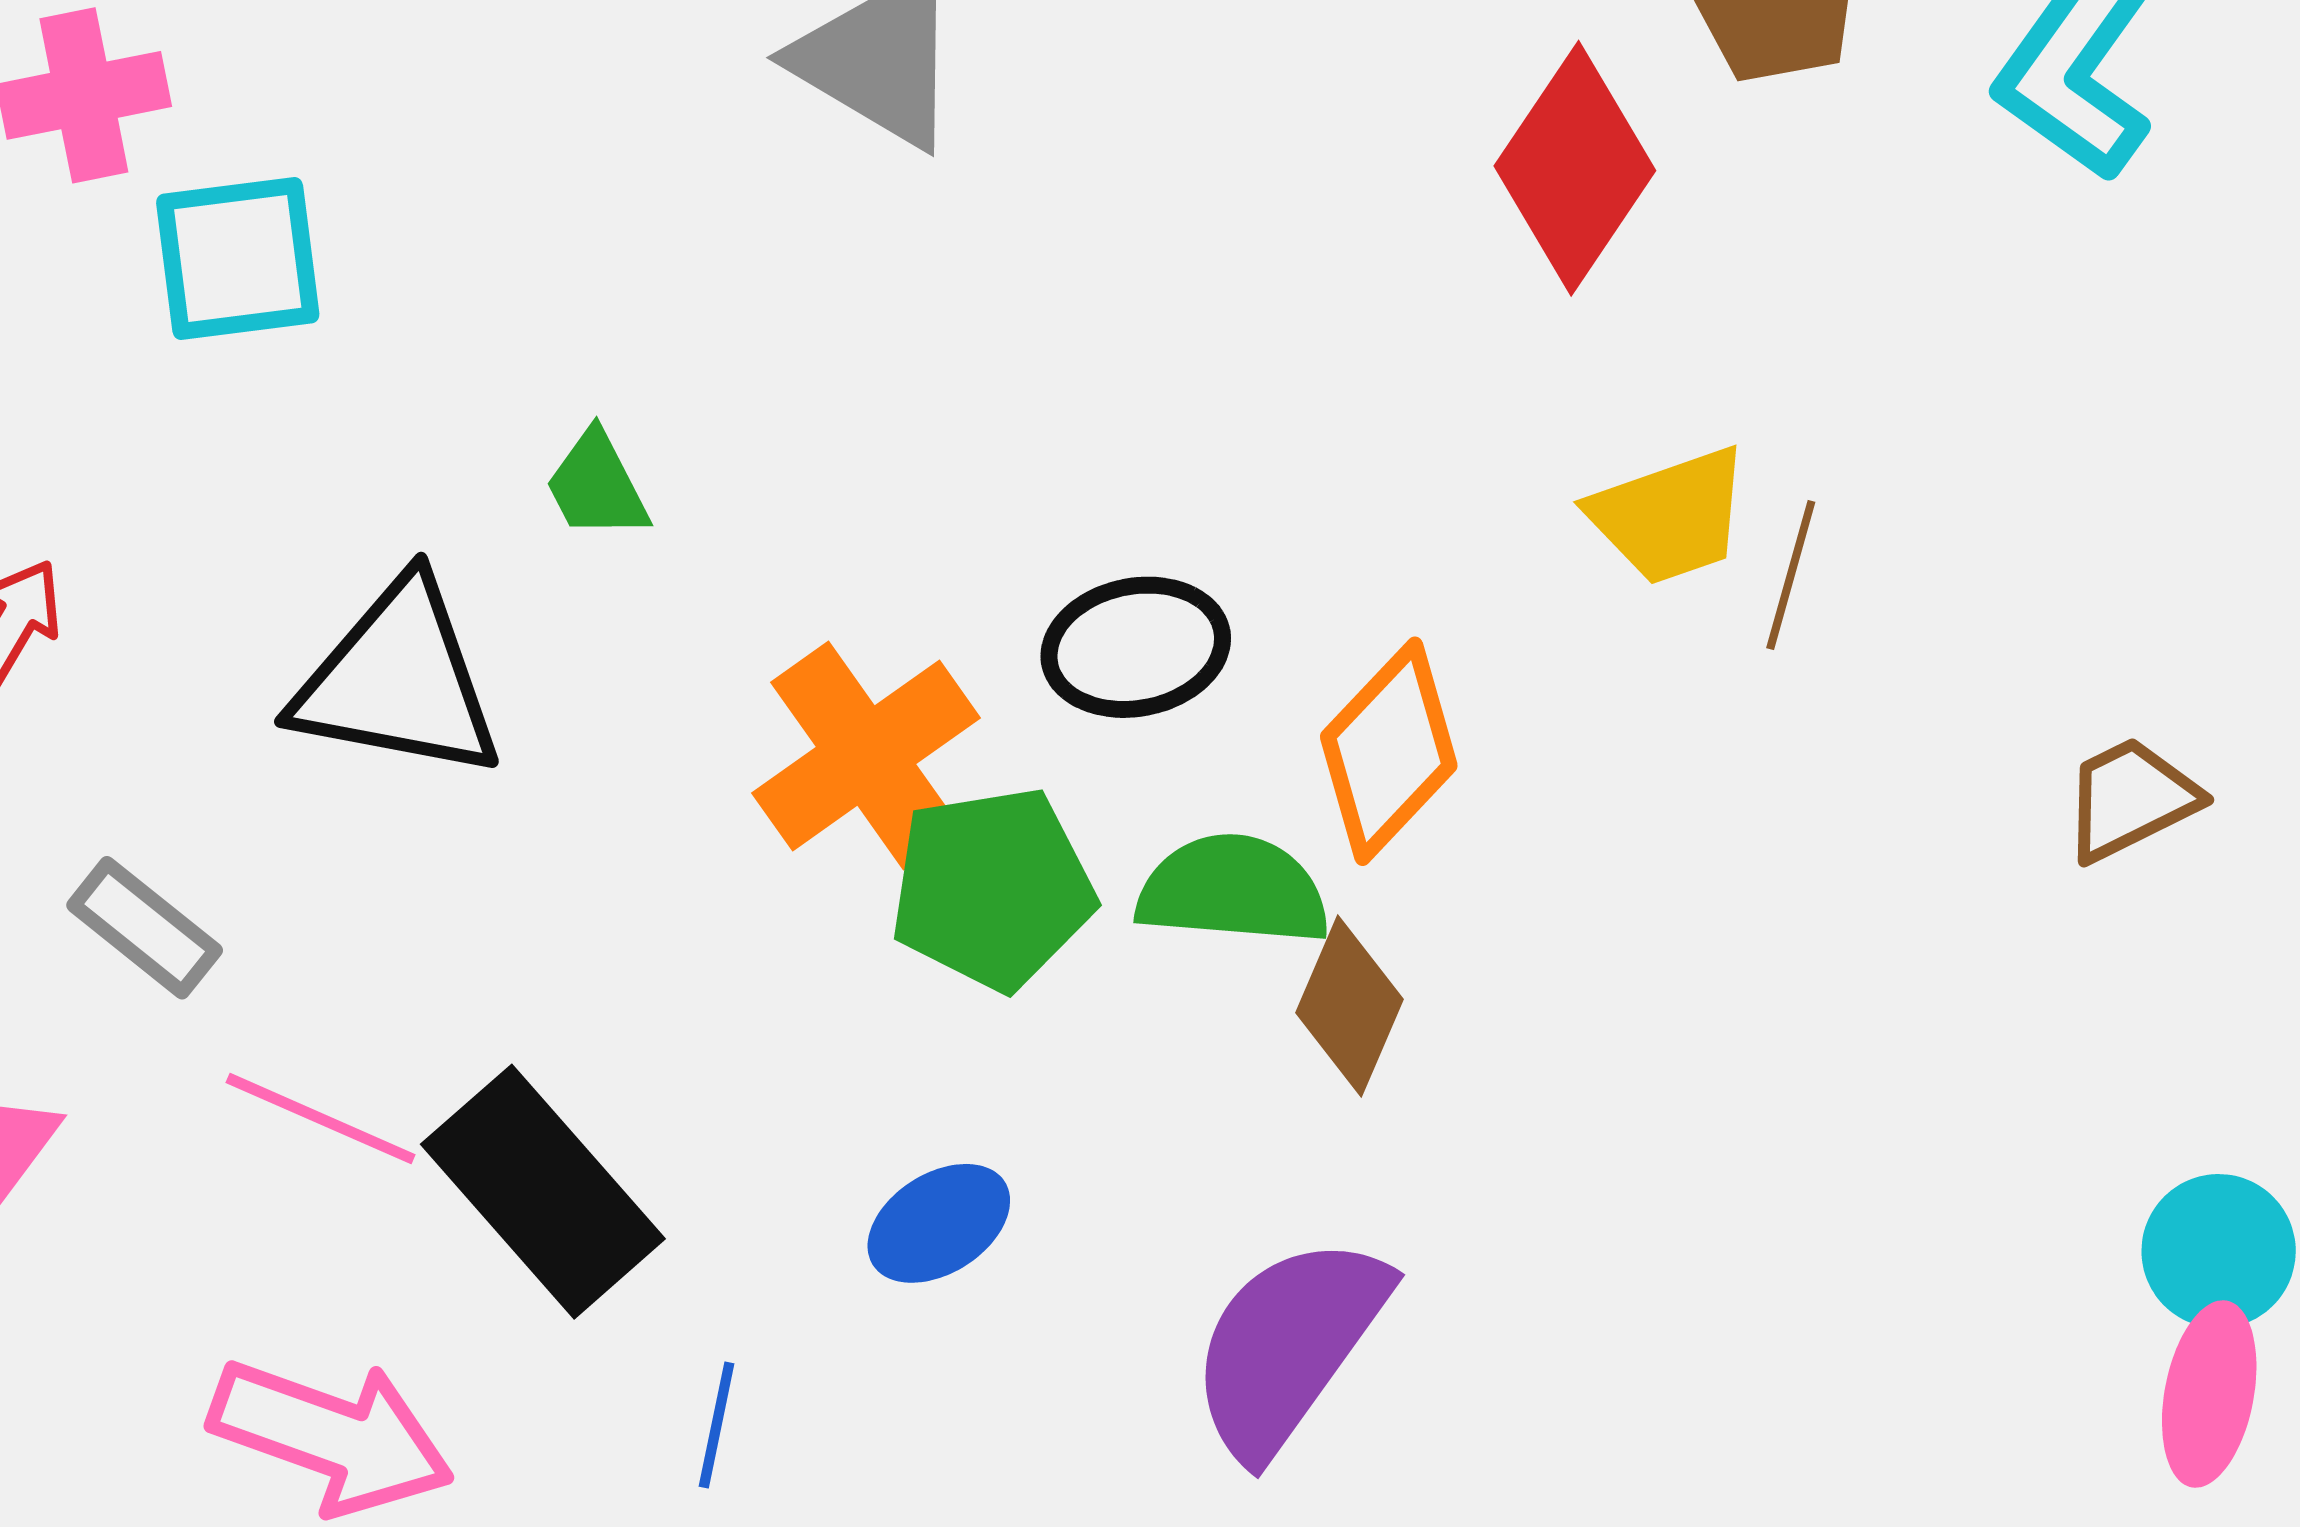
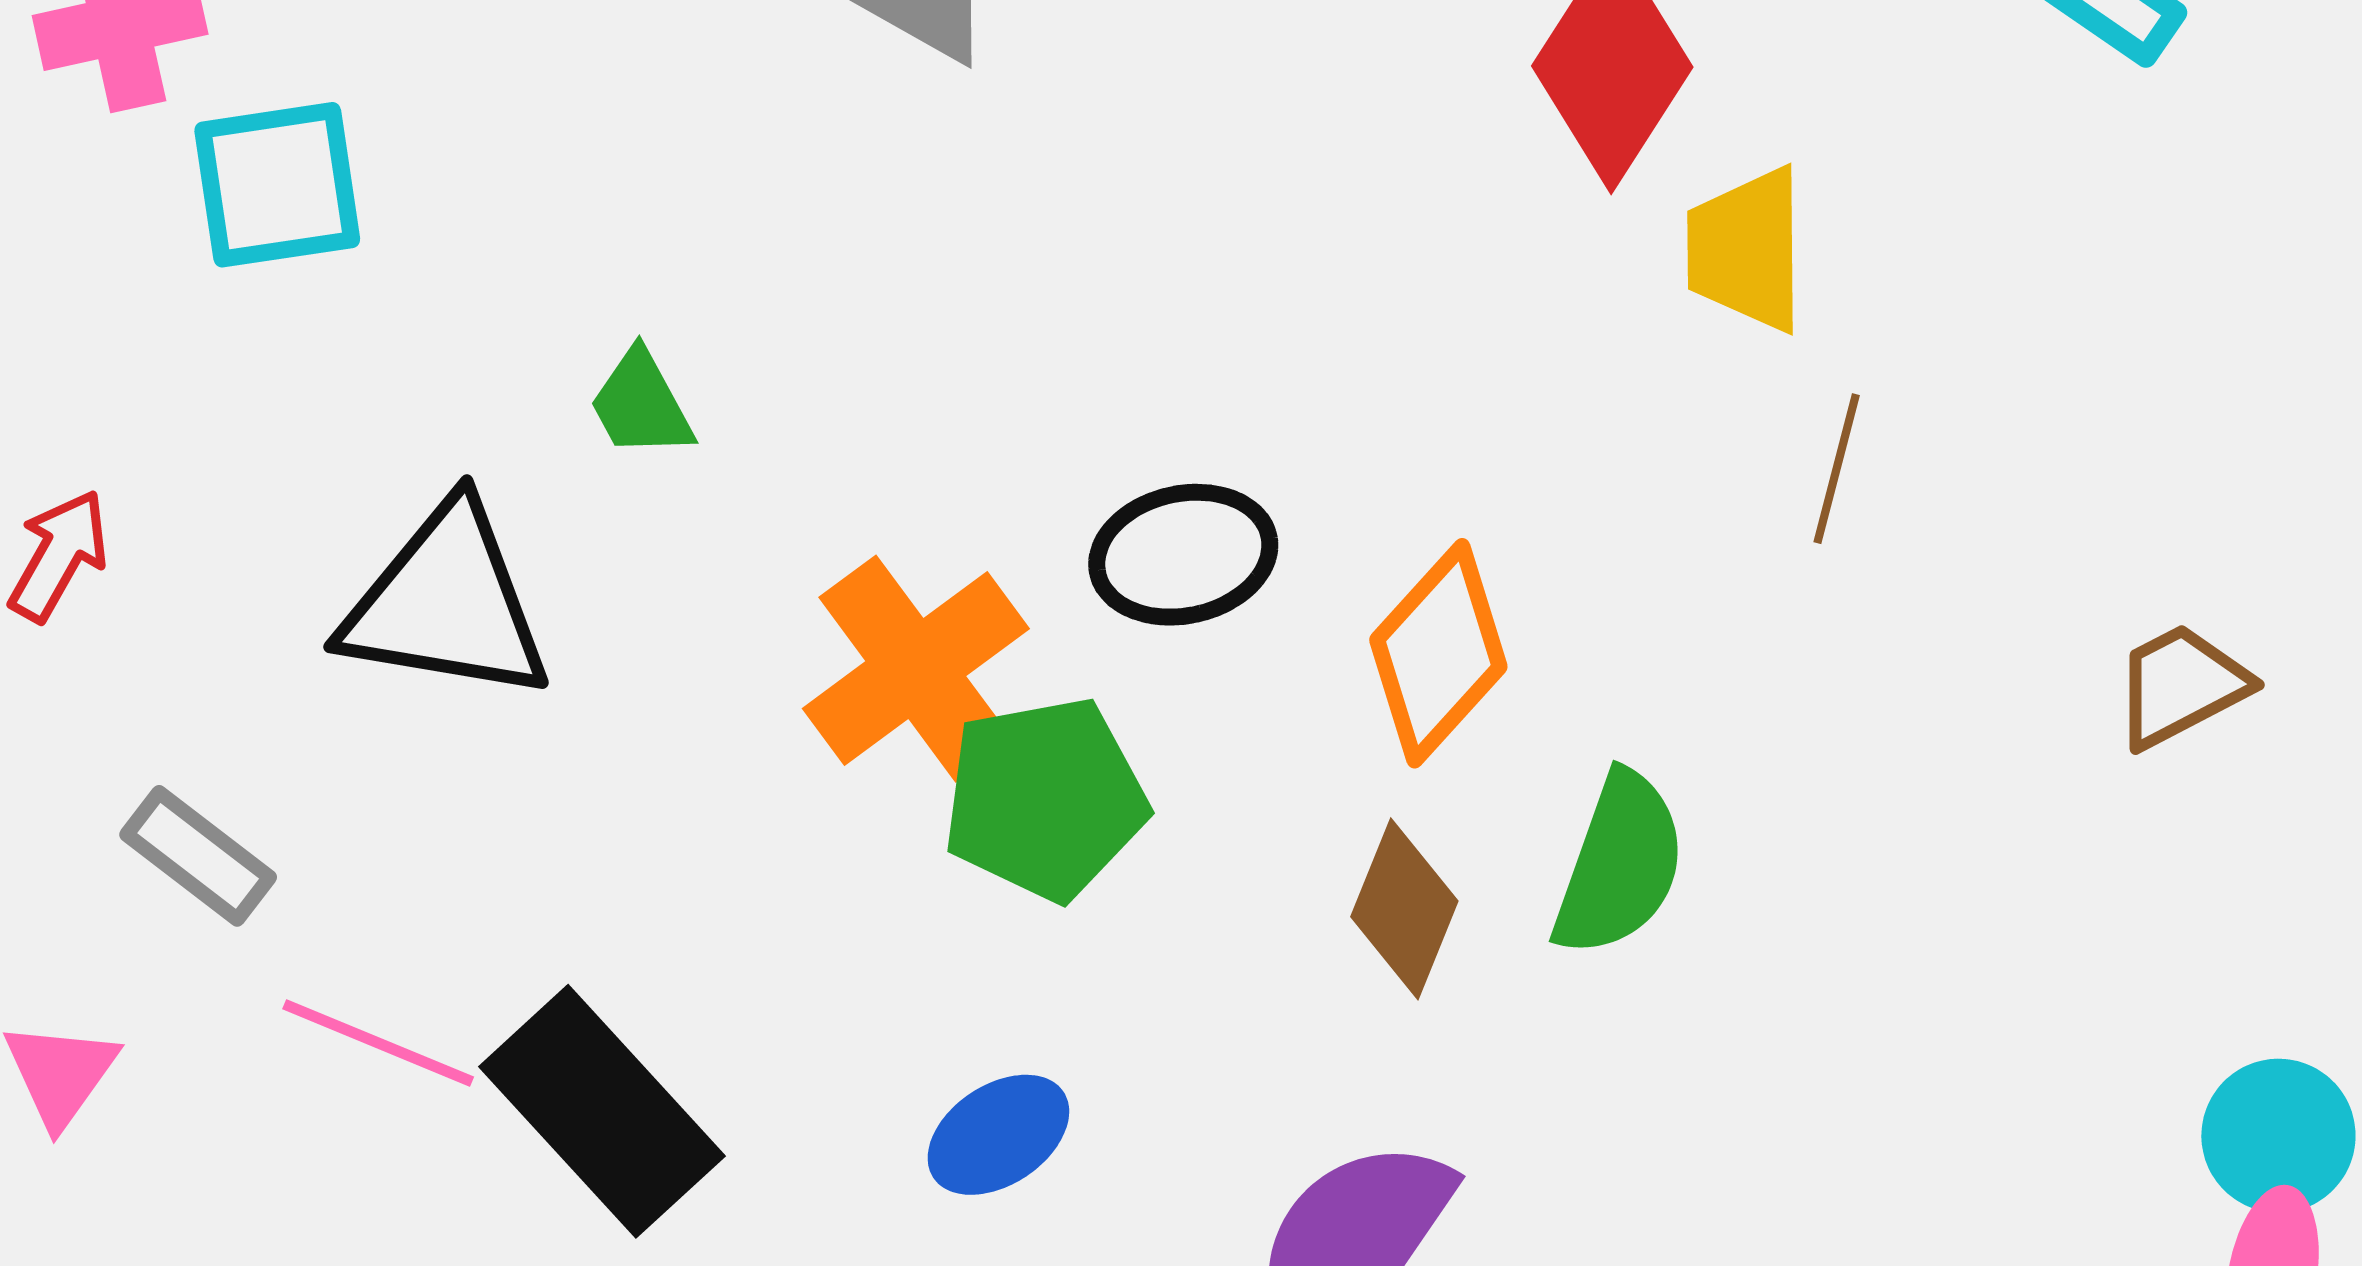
yellow trapezoid: (1670, 516) -> (1746, 250), moved, turned 110
green semicircle: (1233, 890) -> (1619, 864), moved, turned 106

